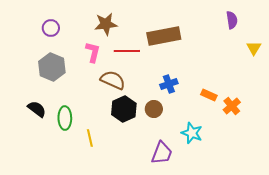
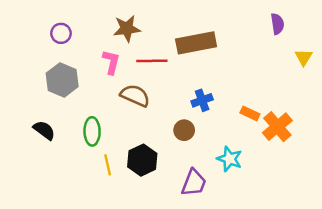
orange cross: (232, 106) -> (277, 127), size x1.4
black hexagon: (124, 109) -> (142, 160), moved
green ellipse: (65, 118) -> (92, 131), moved

